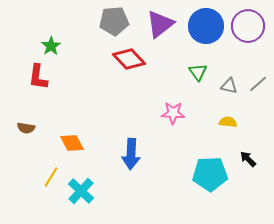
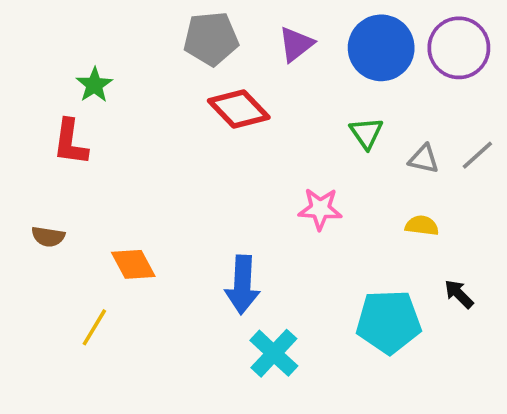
purple triangle: (160, 24) -> (296, 44), size x0.7
cyan cross: (81, 191) -> (274, 353), moved

